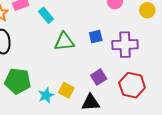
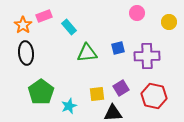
green pentagon: (18, 81) -> (41, 92), turned 30
yellow square: (66, 90) -> (97, 94), moved, turned -35

